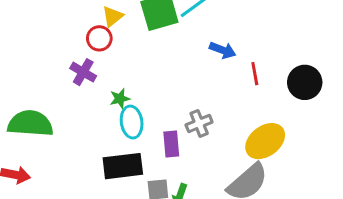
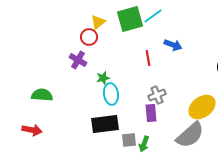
red line: (255, 74) -> (148, 58), moved
green semicircle: (30, 123) -> (42, 95), size x0.7
purple rectangle: (171, 144) -> (151, 113), moved

